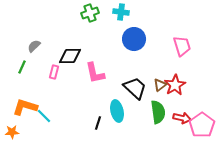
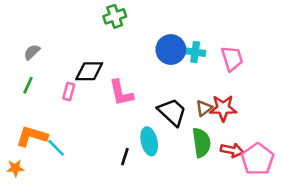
cyan cross: (121, 12) -> (195, 52), moved
gray semicircle: (34, 46) -> (32, 52), moved
red star: (175, 85) -> (223, 108), turned 30

